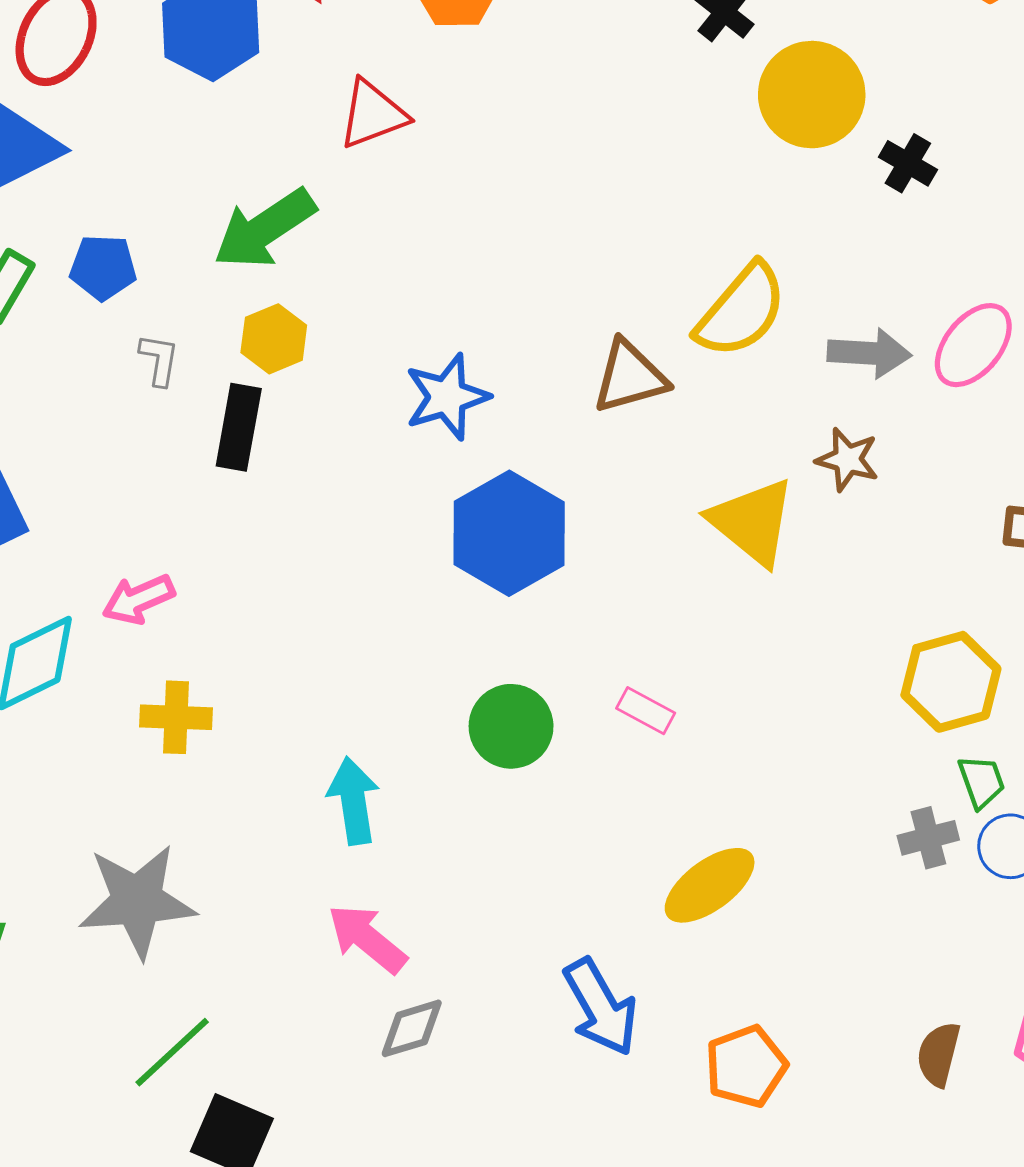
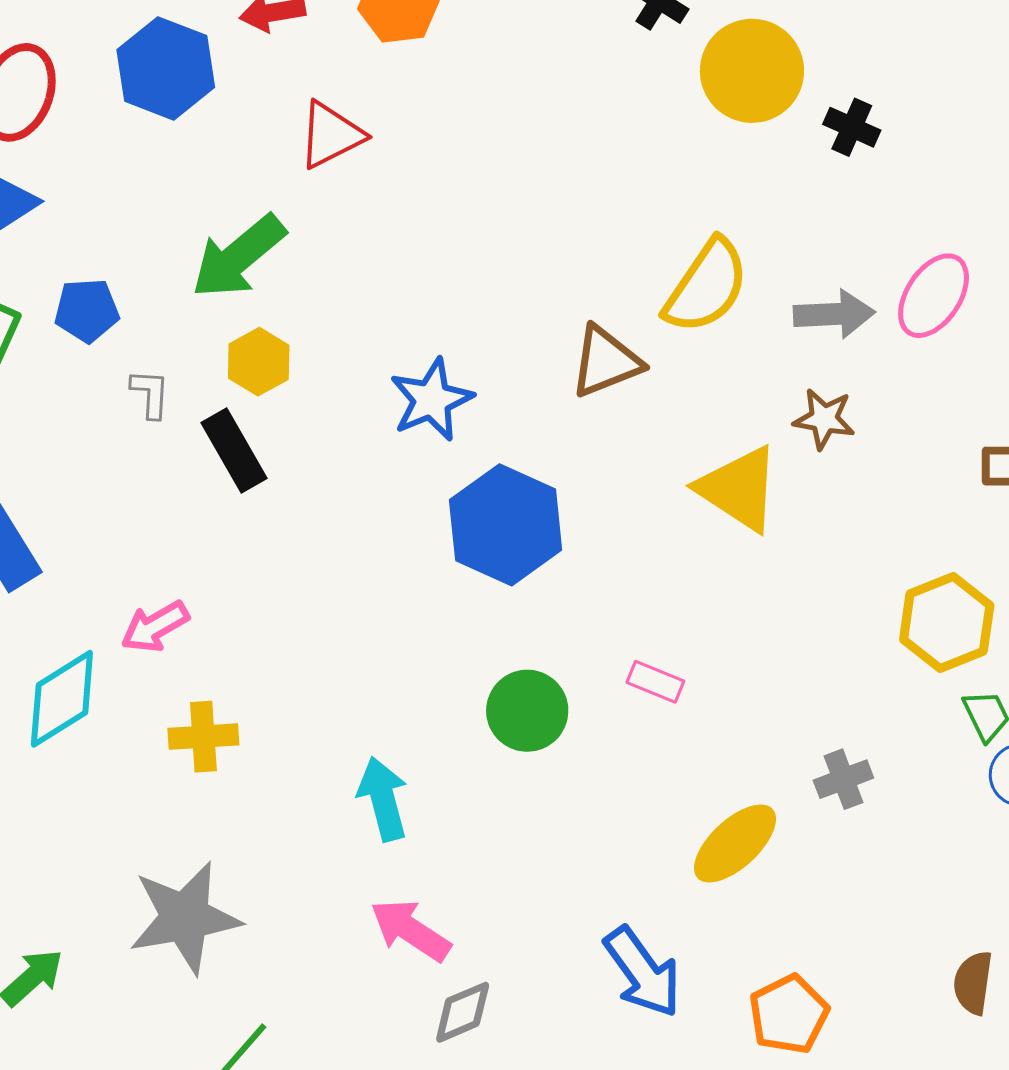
black rectangle: (239, 427) -> (234, 451), turned -34
gray cross: (928, 838) -> (843, 779), moved

